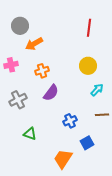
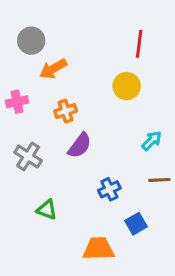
yellow circle: (88, 66) -> (127, 86), moved
gray cross: (18, 100) -> (28, 156), turned -30
orange trapezoid: (63, 159) -> (98, 249), turned 55

